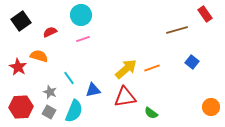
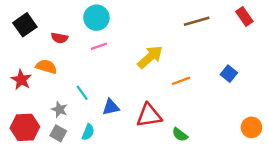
brown line: (177, 30) -> (197, 21), moved
red semicircle: (50, 32) -> (59, 38), turned -144
yellow arrow: (126, 69) -> (150, 57), moved
cyan semicircle: (74, 111) -> (88, 132), size x0.6

